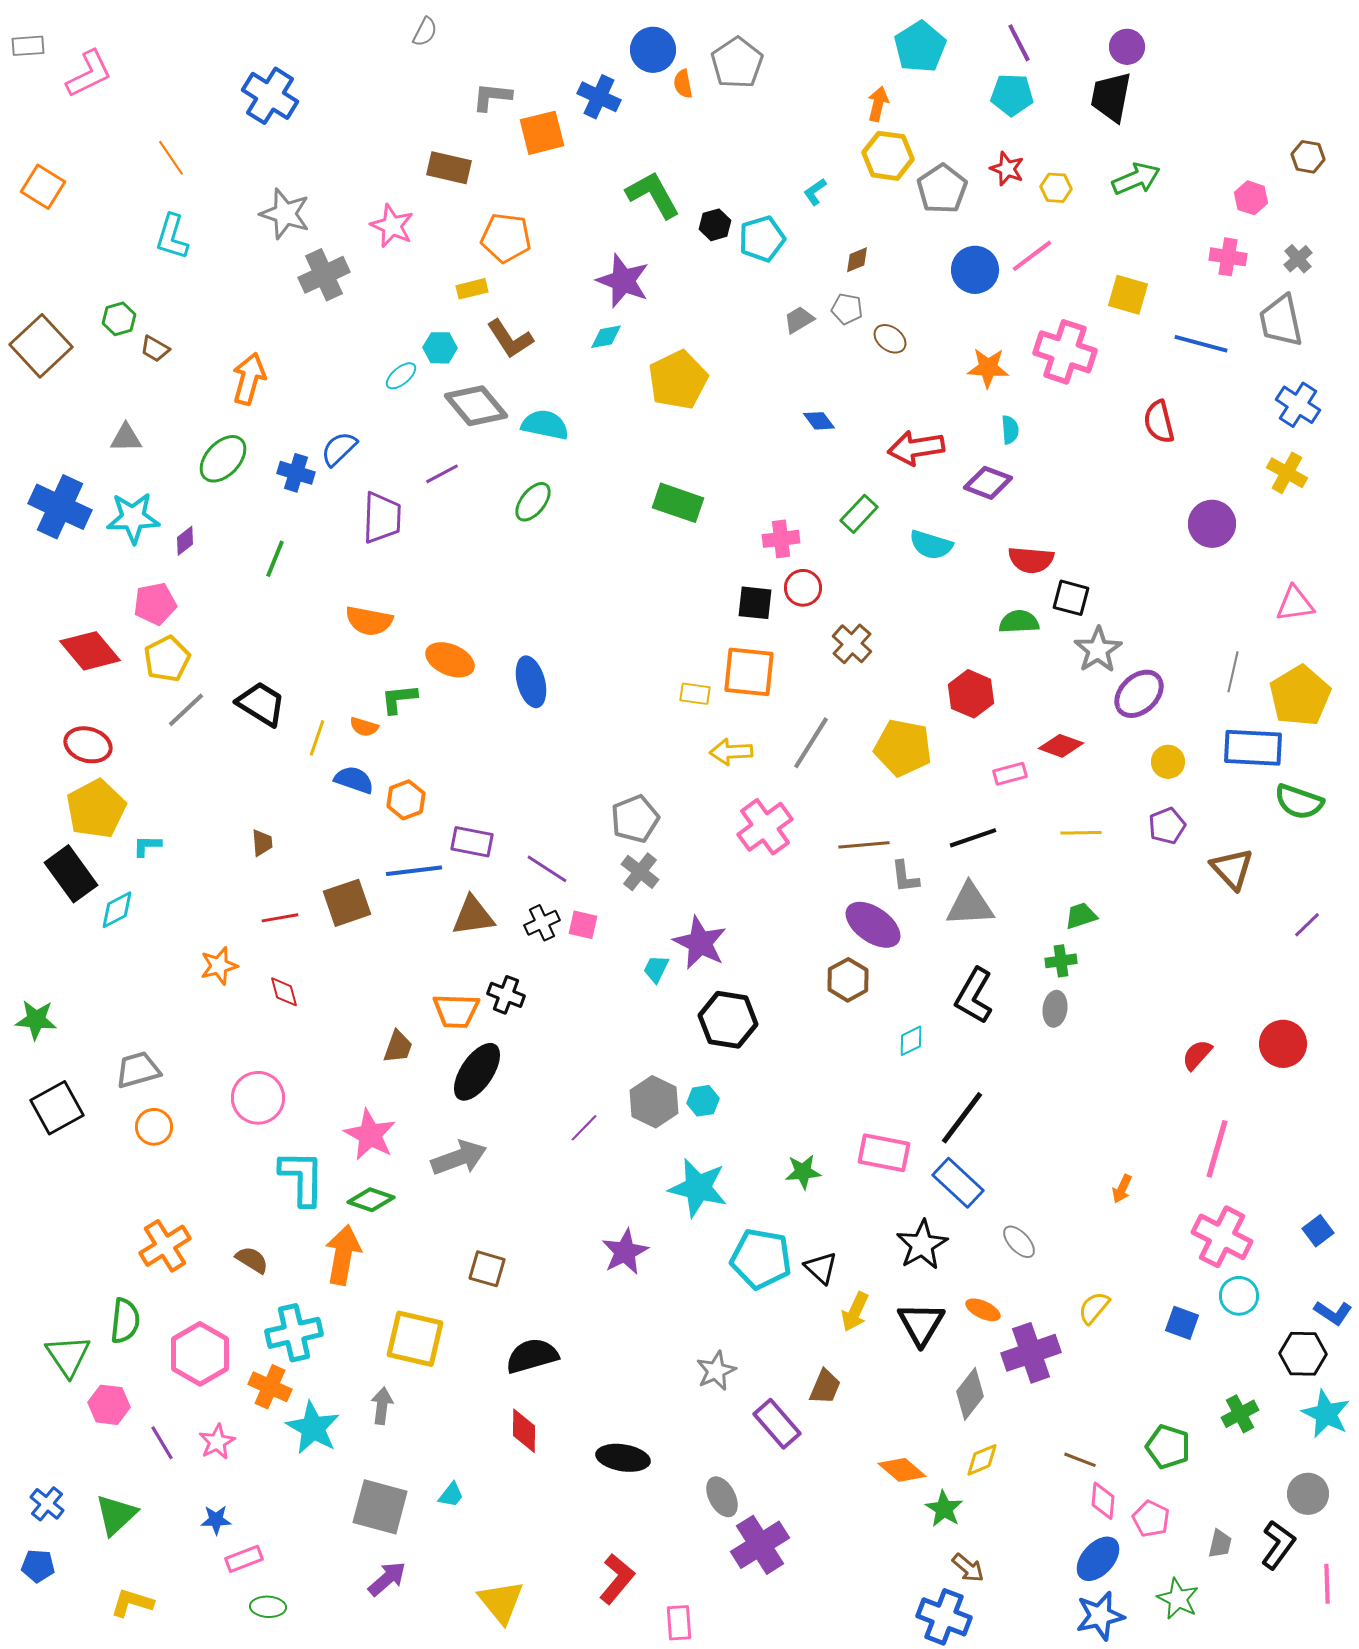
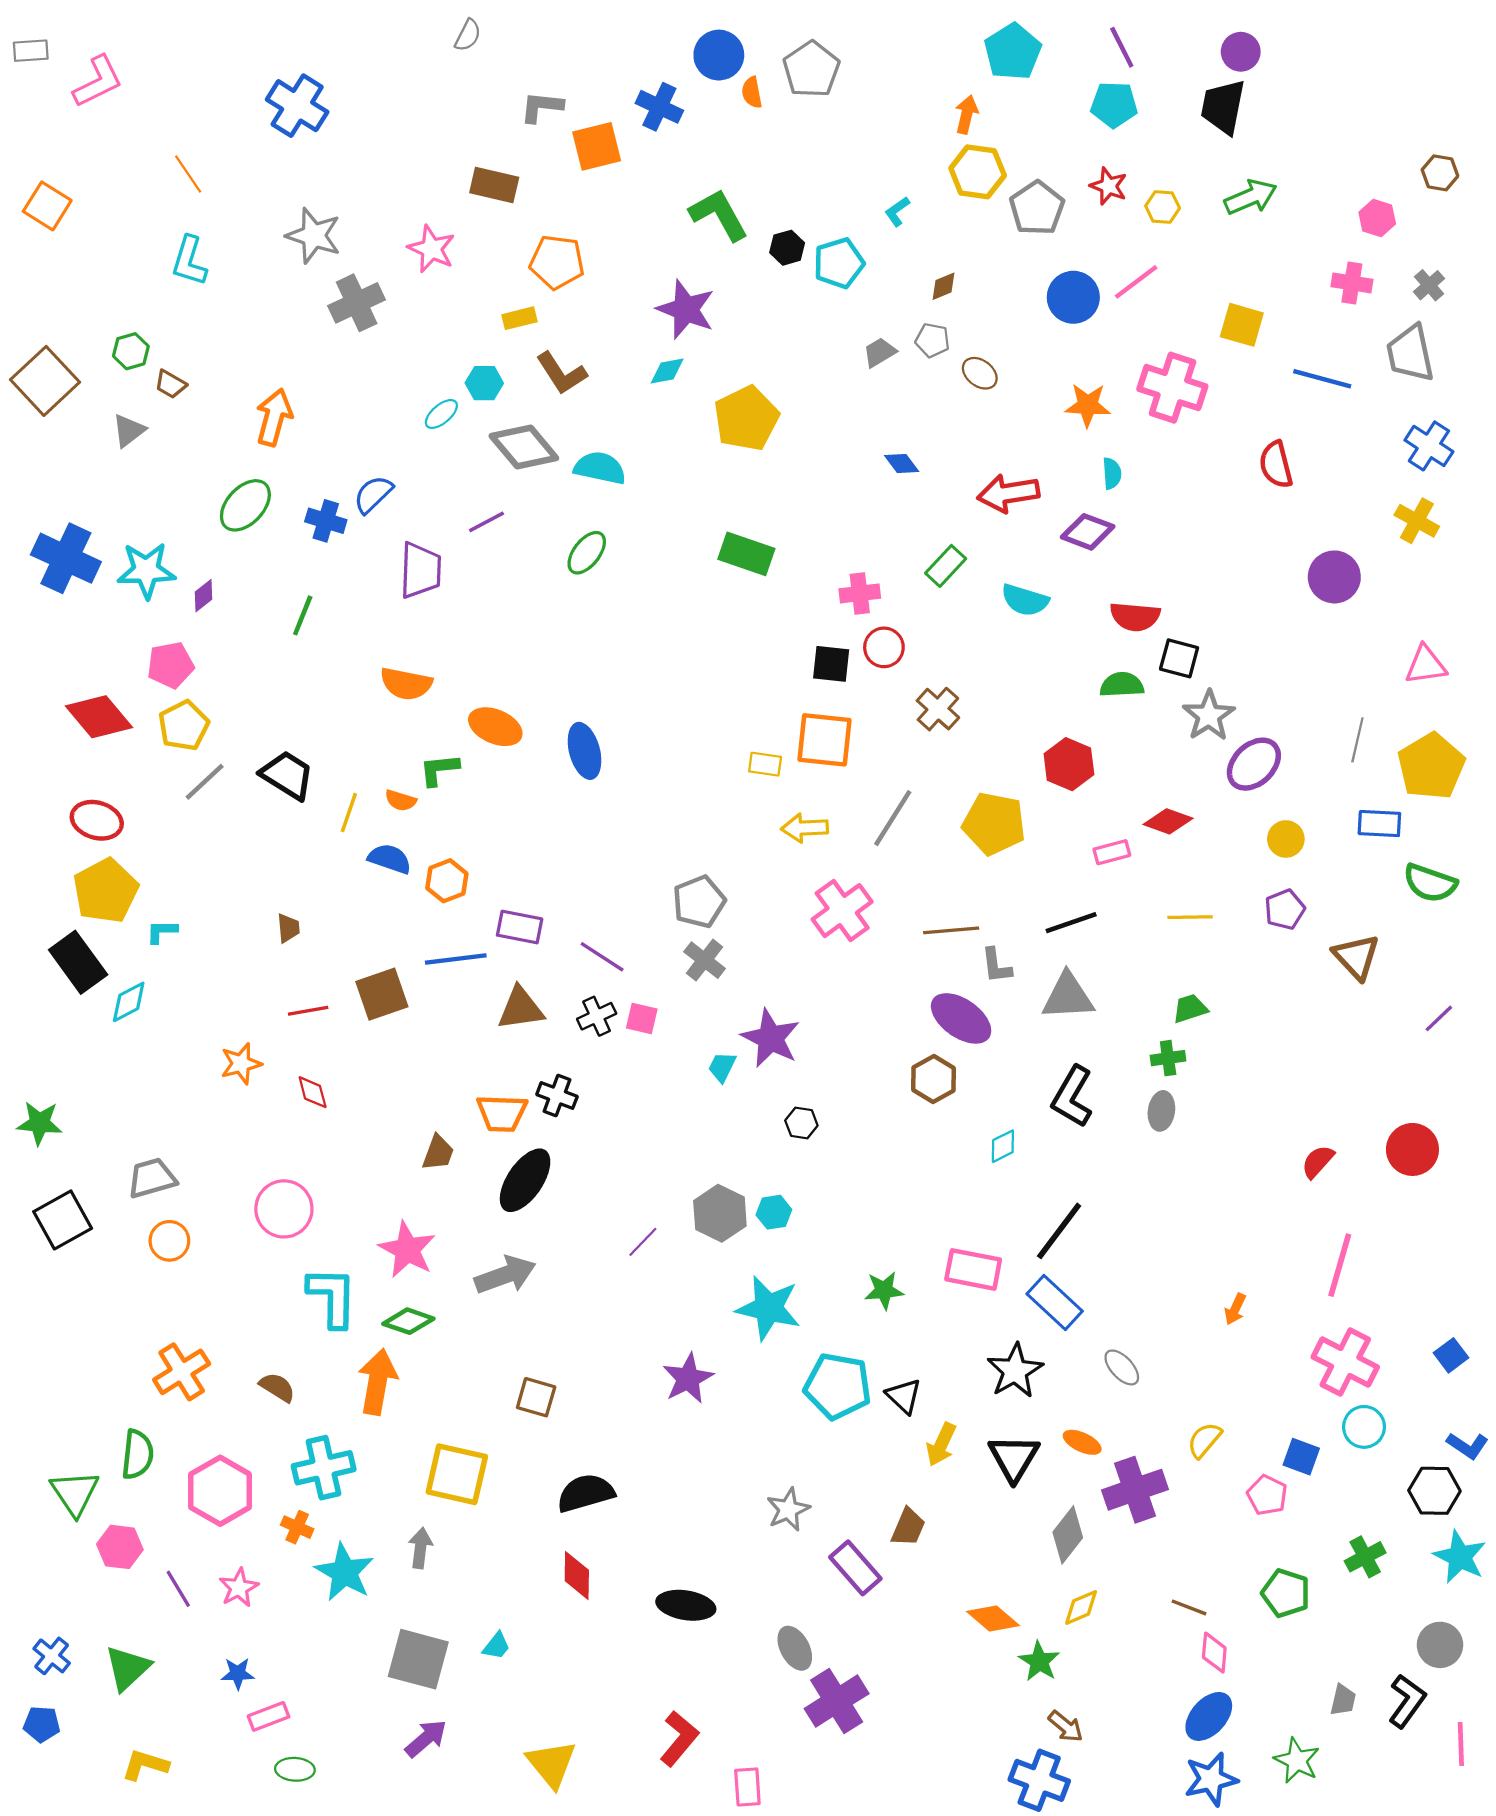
gray triangle: (126, 438) -> (129, 430), moved, turned -36
blue rectangle: (1253, 748) -> (1379, 824), size x0.7
black hexagon: (728, 1020) -> (801, 1123), size x0.5
orange cross: (270, 1387) -> (297, 1527), size x0.7
pink pentagon: (1151, 1519) -> (1267, 1495), moved

